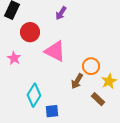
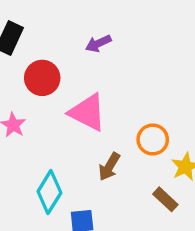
purple arrow: (61, 13) -> (98, 43), turned 32
brown arrow: (77, 81) -> (109, 167), moved

